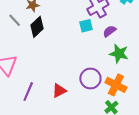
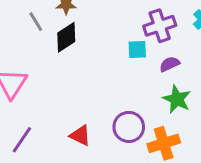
orange cross: (116, 85) -> (164, 143), turned 35
red triangle: (59, 91) -> (80, 135), turned 42
purple line: (28, 92) -> (22, 140), moved

